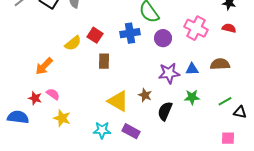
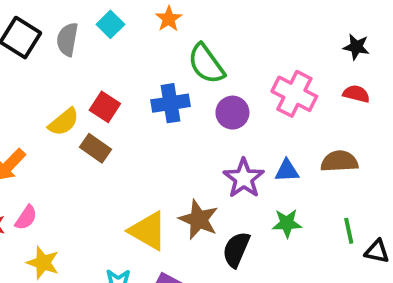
brown rectangle: (104, 61) -> (95, 148), moved, turned -56
purple star: (169, 73) -> (244, 178), turned -30
pink semicircle: (53, 94) -> (26, 218), turned 88
brown star: (145, 95) -> (199, 220), size x1.5
green line: (225, 101) -> (349, 231), turned -72

